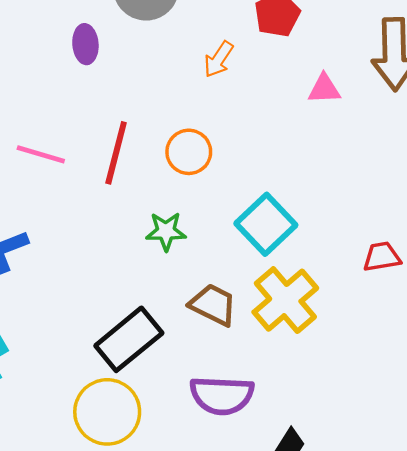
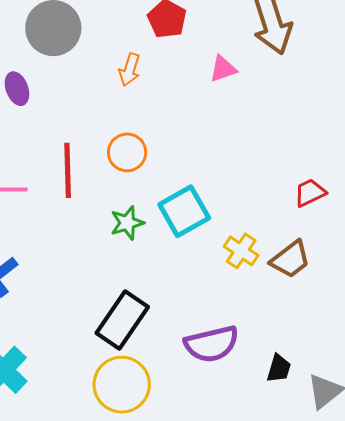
cyan square: (266, 224) -> (184, 211), moved, turned 30
yellow cross: (285, 300) -> (241, 251), size x0.6
brown trapezoid: (213, 305) -> (290, 259), moved, turned 132

